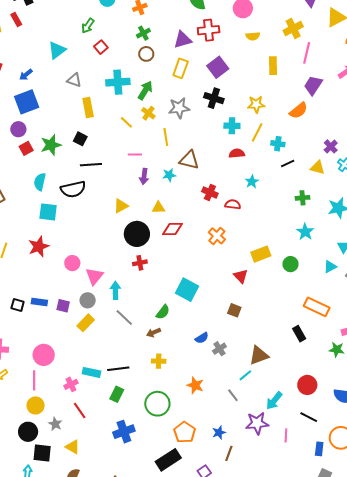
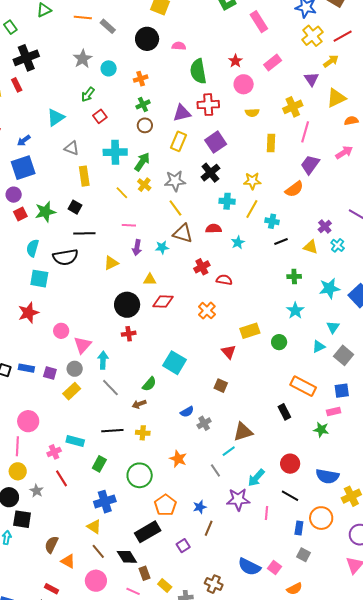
black cross: (214, 98) -> (210, 173), turned 30
yellow line: (166, 137) -> (175, 208), moved, turned -30
red semicircle: (237, 153) -> (213, 229), moved
cyan star: (252, 182) -> (238, 242), moved
red cross: (210, 193) -> (202, 267), turned 35
yellow triangle: (121, 206) -> (111, 263), moved
black line: (118, 369) -> (112, 431), moved
yellow triangle: (73, 447) -> (94, 527), moved

